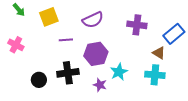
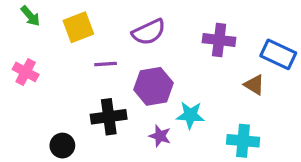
blue rectangle: (174, 34) -> (278, 54), turned 65
cyan star: (119, 72) -> (190, 115), turned 30
cyan cross: (155, 75) -> (243, 141), moved
black circle: (39, 80) -> (62, 146), moved

